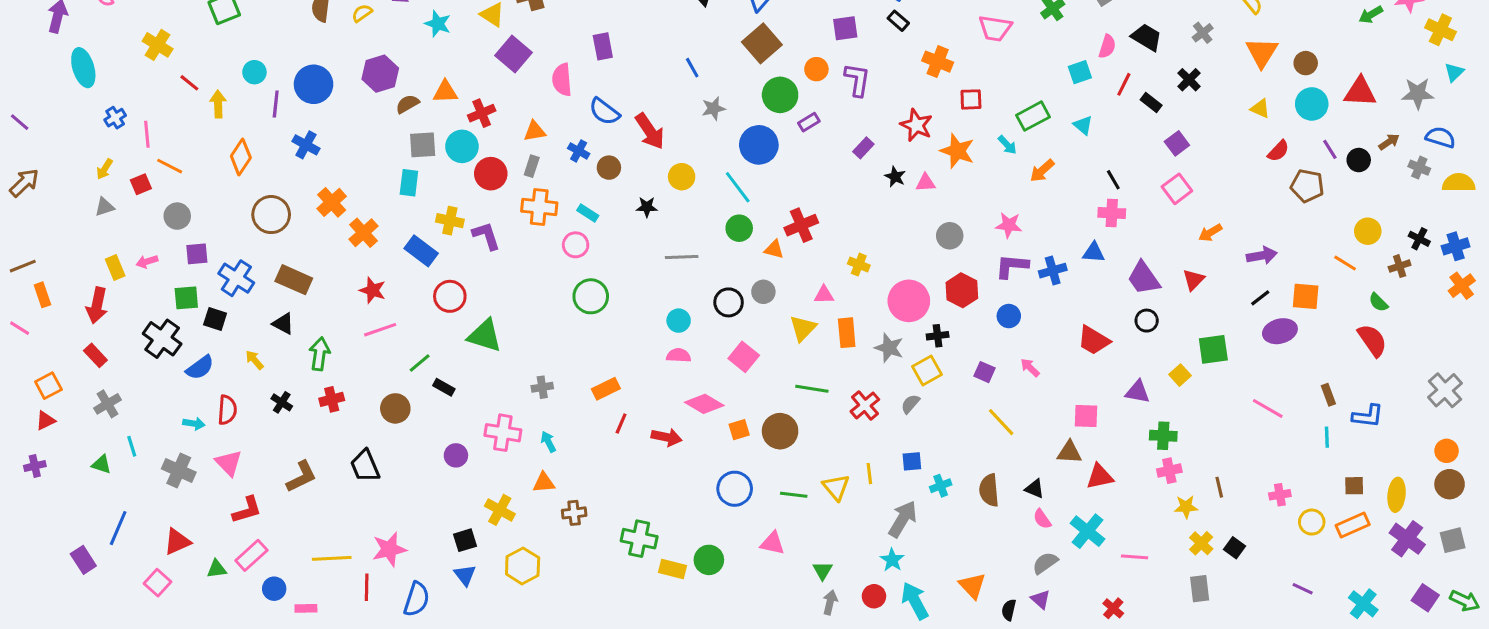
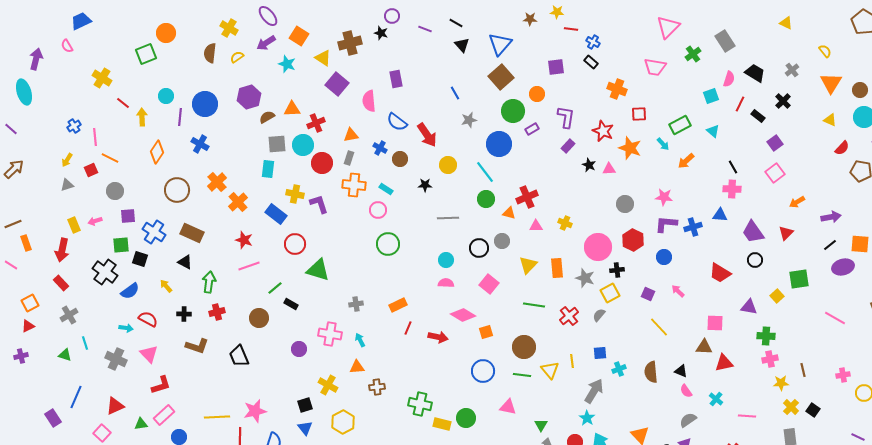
cyan ellipse: (83, 68) -> (24, 92), moved
purple L-shape: (857, 80) -> (566, 117), moved
pink triangle: (824, 295) -> (536, 226), moved
black cross: (282, 402) -> (184, 314), turned -32
red semicircle: (227, 410) -> (148, 319), turned -66
brown circle: (780, 431) -> (524, 347), moved
brown L-shape: (301, 477) -> (197, 346), moved, turned 45
cyan cross: (1088, 531) -> (716, 399), size x0.6

